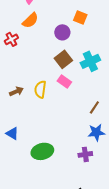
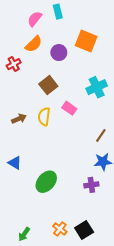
orange square: (80, 17) -> (86, 41), size x1.5
purple circle: (62, 32) -> (59, 53), moved
brown square: (63, 59) -> (48, 85), moved
green ellipse: (42, 151) -> (46, 182), turned -35

